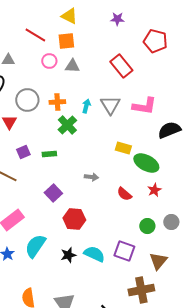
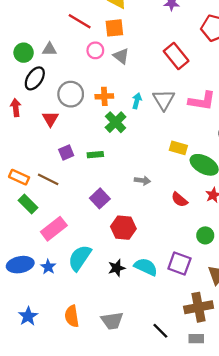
gray triangle: (72, 66) -> (121, 56), turned 35

